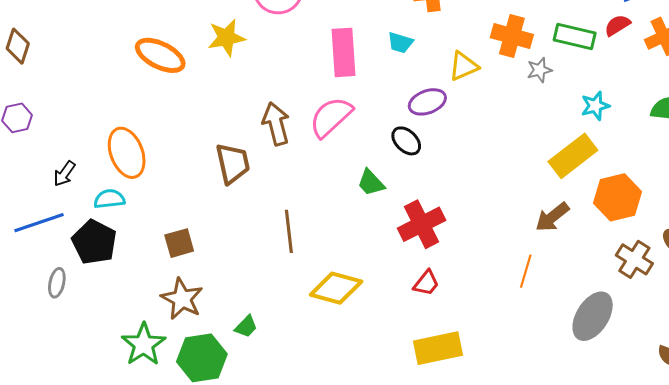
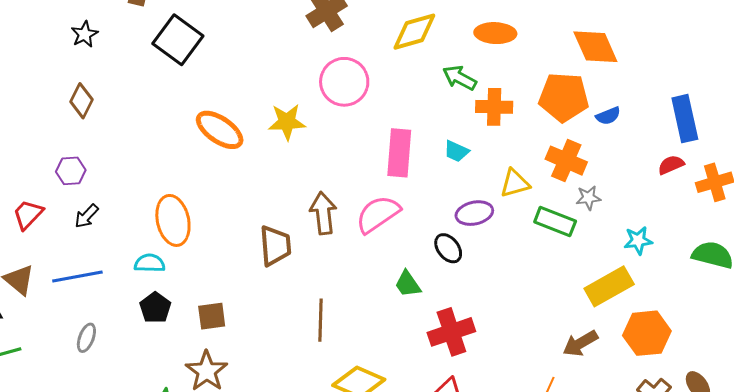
green rectangle: (575, 36) -> (555, 222), moved
black arrow: (64, 174) -> (87, 216), moved
black pentagon: (94, 242) -> (155, 308), moved, size x0.7

